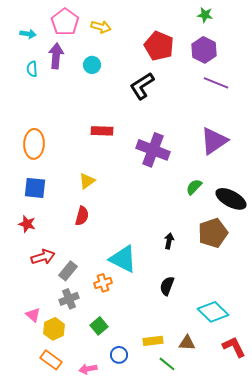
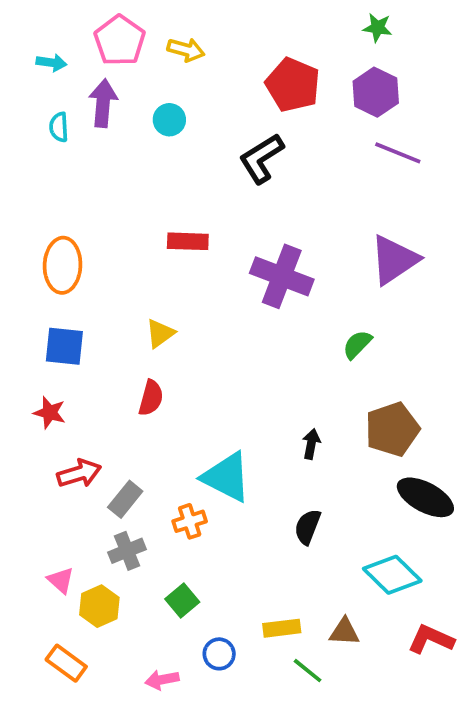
black ellipse: (231, 199) -> (425, 497), moved
red L-shape: (234, 347) -> (431, 639), turned -40
orange rectangle: (51, 360) -> (66, 663), moved

